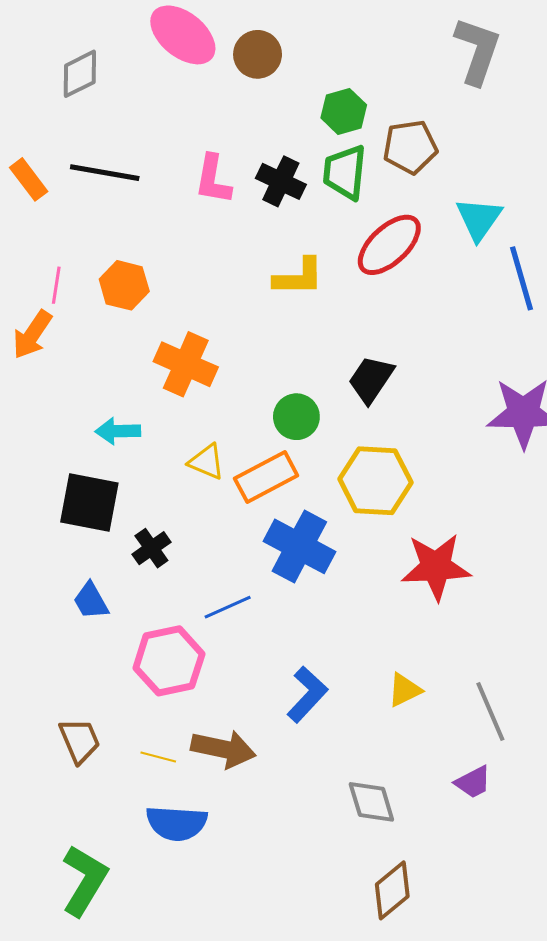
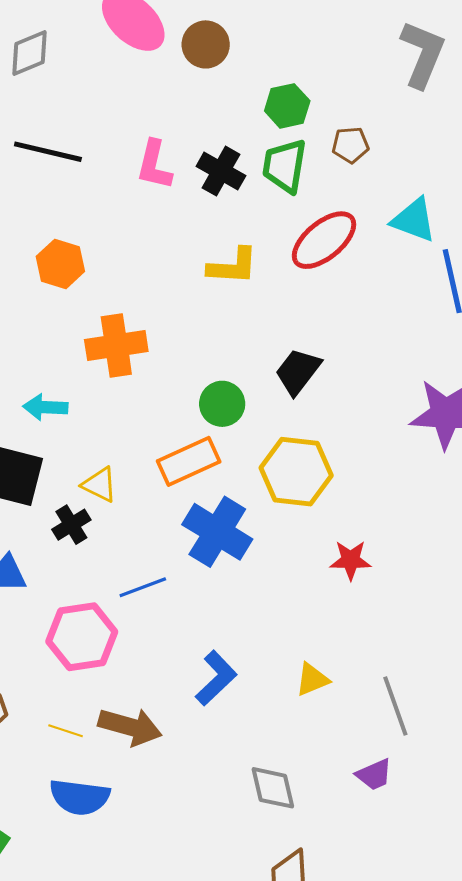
brown pentagon: (410, 147) -> (350, 145), size x0.7
cyan triangle: (479, 219) -> (414, 220), turned -48
orange cross: (186, 364) -> (116, 345), turned -36
yellow triangle: (207, 462) -> (100, 485), moved
red star: (436, 567) -> (351, 560), size x0.6

